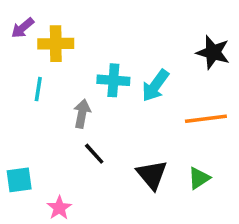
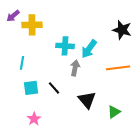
cyan line: (38, 89) -> (22, 63), moved
gray arrow: (82, 114) -> (75, 68), moved
green triangle: (199, 178) -> (114, 112), moved
cyan square: (19, 180) -> (31, 88), moved

